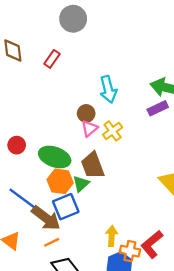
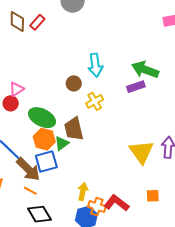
red rectangle: (52, 59) -> (37, 22), moved
pink triangle: (89, 128) -> (17, 89), moved
orange line: (52, 242) -> (30, 191), turned 48
red L-shape: (152, 244) -> (116, 203), turned 70

